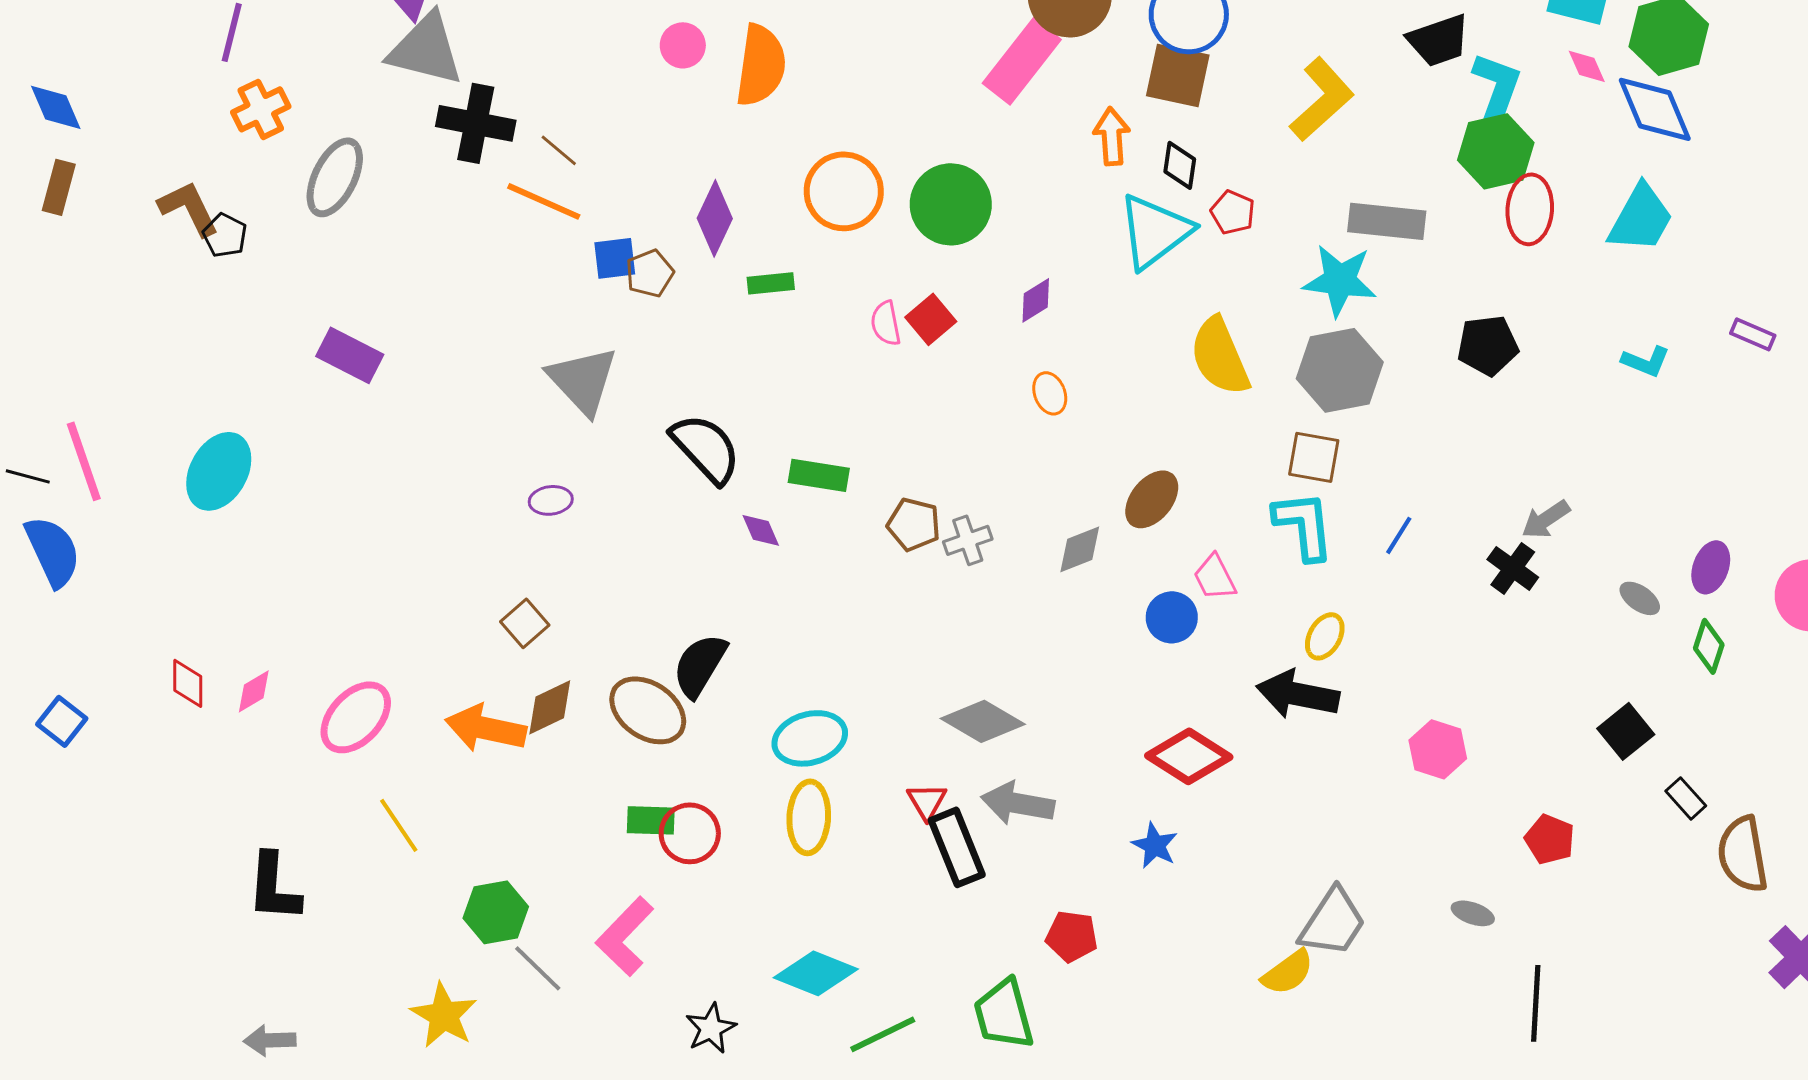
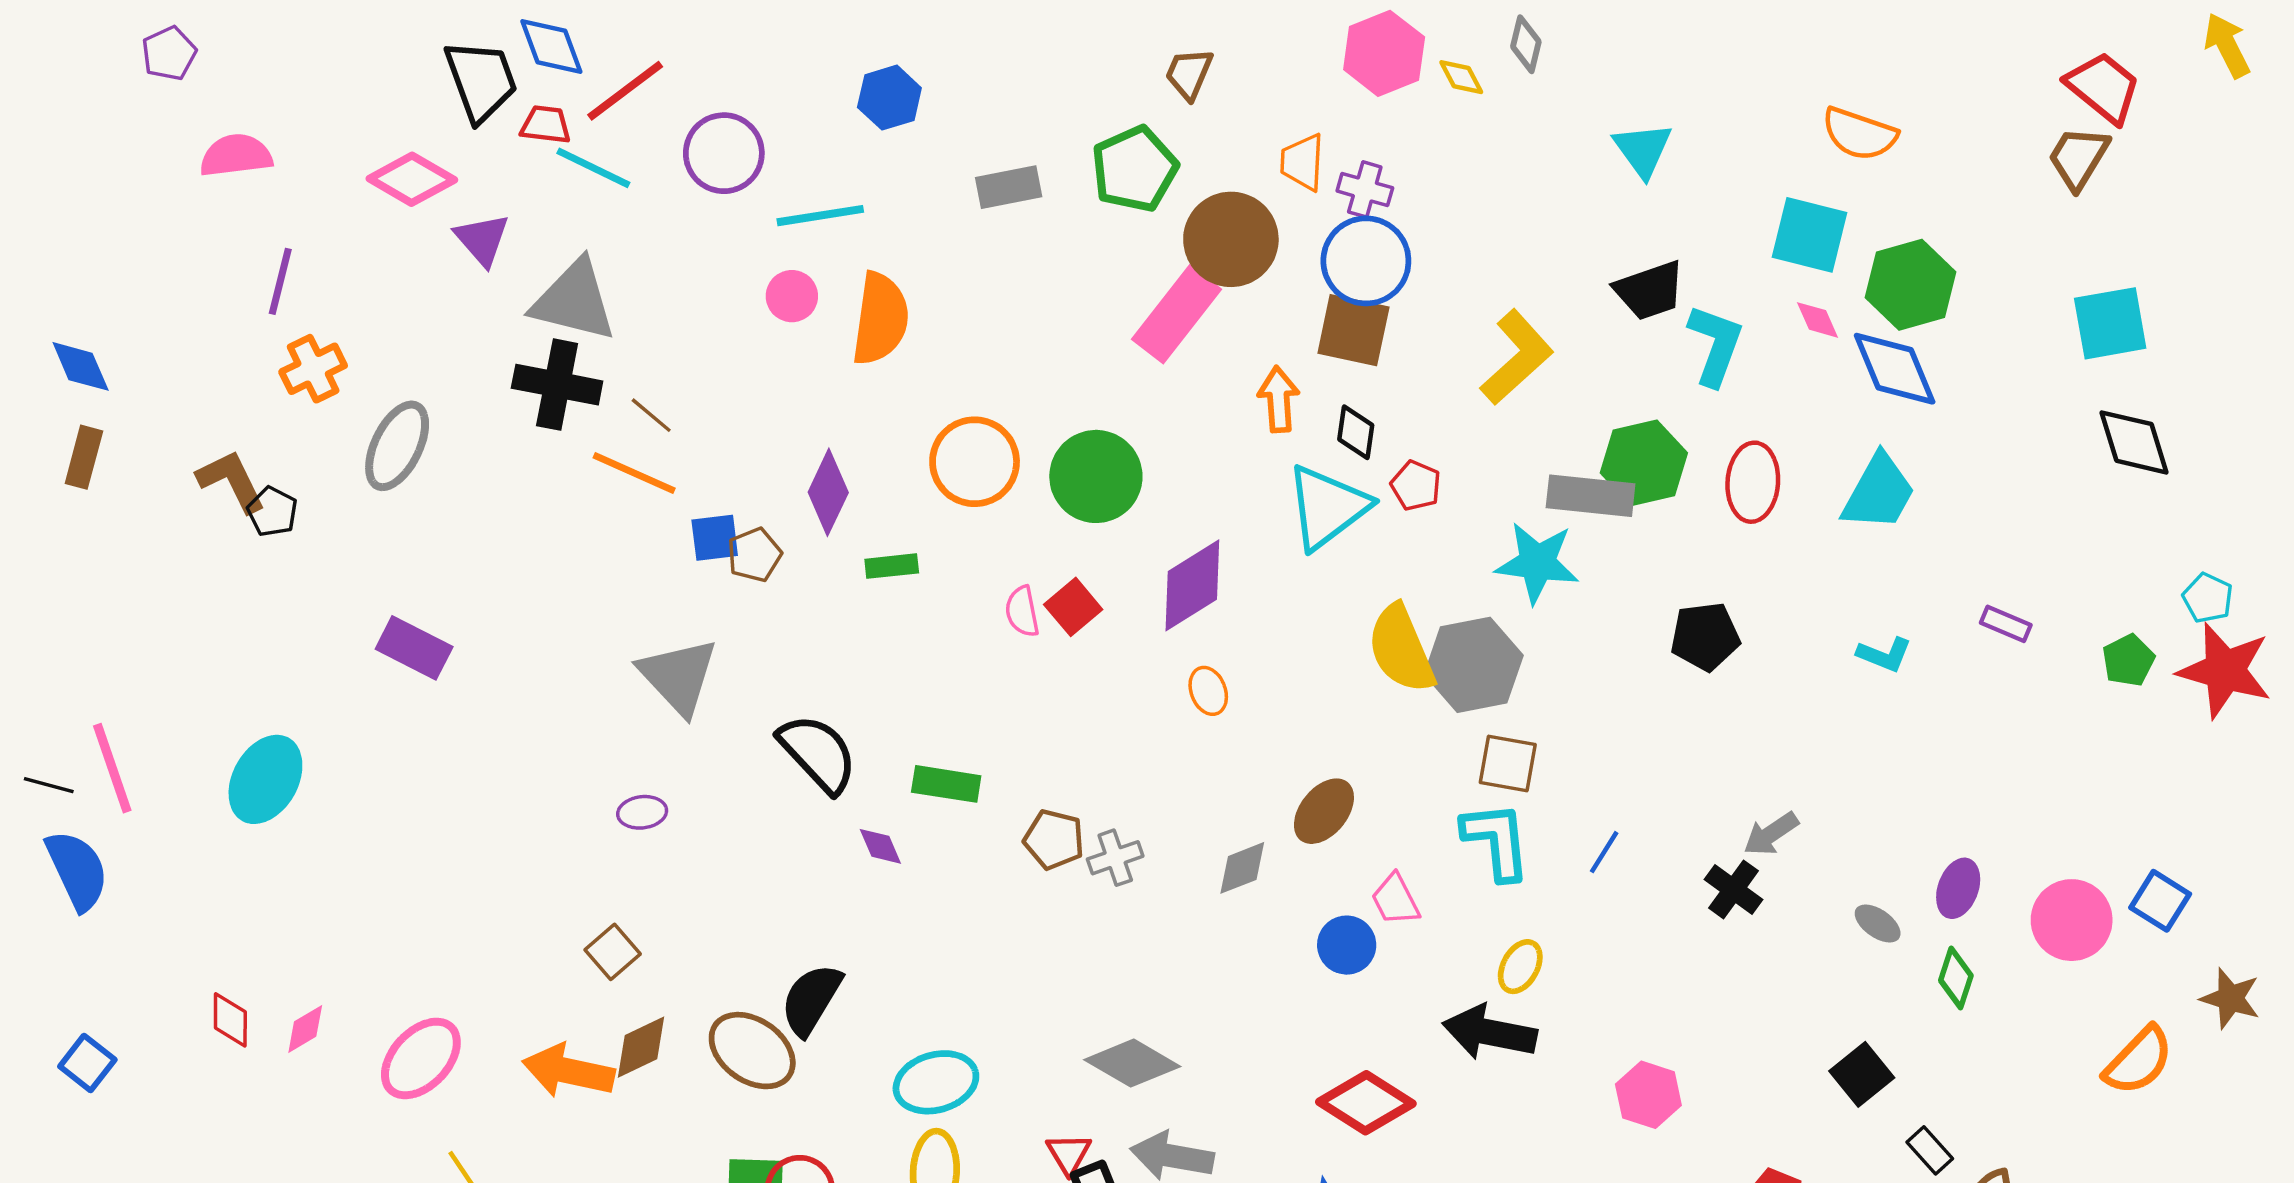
gray triangle: (426, 49) -> (574, 301), moved
green hexagon: (1496, 151) -> (1644, 463), moved
purple diamond: (1036, 300) -> (1192, 585), size x1.8
gray hexagon: (1340, 370) -> (1474, 665), moved

